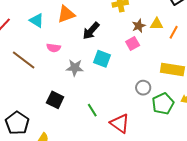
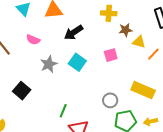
brown star: (139, 26) -> (126, 30), moved
gray star: (75, 68) -> (49, 64), turned 30
green line: (92, 110) -> (63, 111), moved, turned 40

